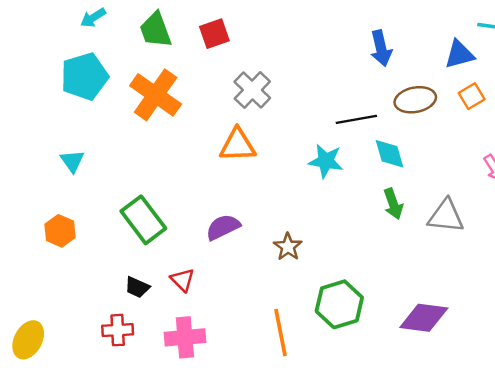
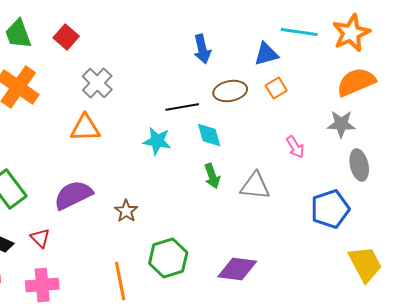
red square: (214, 34) -> (66, 37), turned -30
purple semicircle: (223, 227) -> (73, 195), size x1.4

